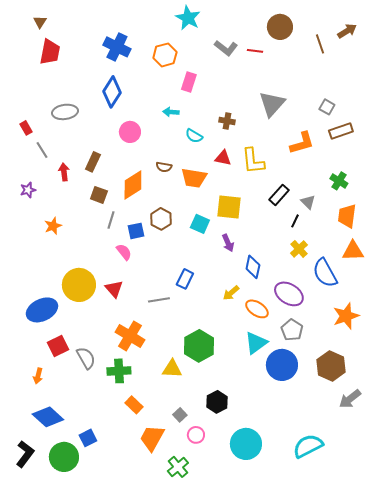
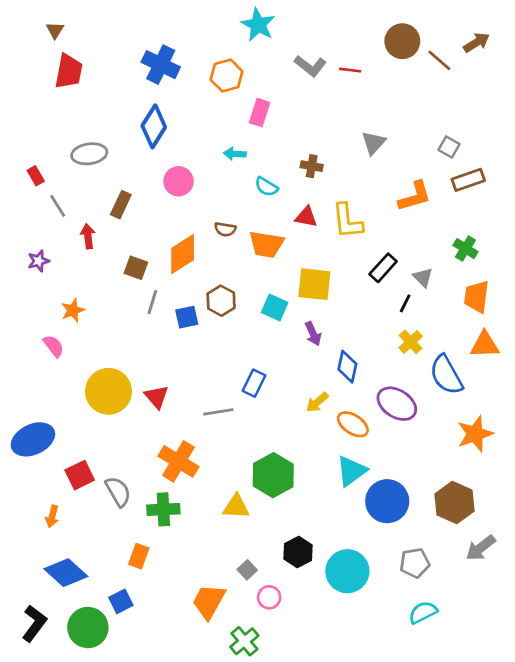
brown circle: (280, 27) -> (402, 41), moved
brown line: (320, 44) -> (439, 60), turned -30
gray triangle: (272, 104) -> (373, 143), size x0.7
brown rectangle: (93, 162) -> (121, 205), moved
pink semicircle: (124, 252) -> (54, 346), moved
blue ellipse: (42, 310) -> (33, 439), moved
gray pentagon: (292, 330) -> (415, 563), moved, turned 30
orange rectangle: (134, 405) -> (139, 556), moved, turned 66
cyan circle: (246, 444) -> (347, 571), moved
cyan semicircle: (308, 446) -> (423, 612), size x0.7

